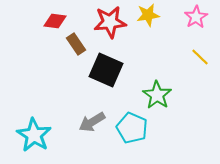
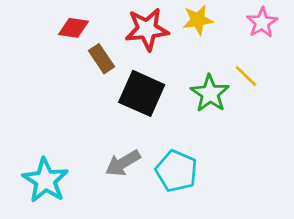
yellow line: (200, 57) -> (246, 76), moved
green star: (157, 95) -> (210, 93), moved

